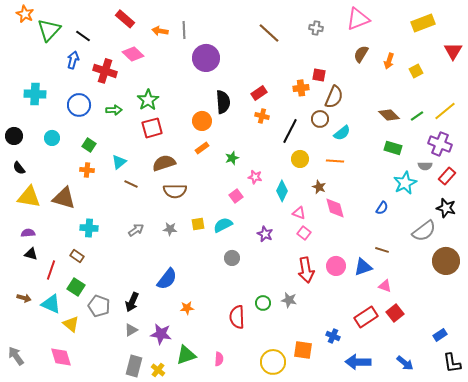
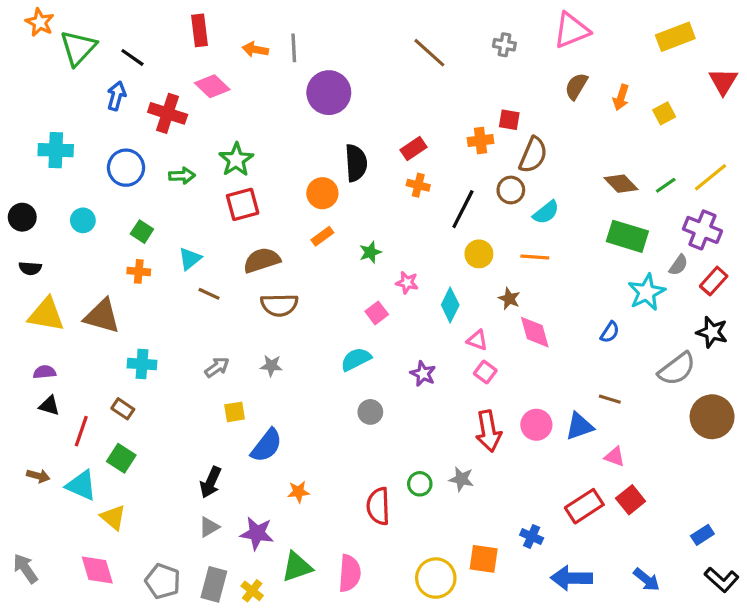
red rectangle: (125, 19) -> (199, 30), turned 42
green rectangle: (393, 148) -> (627, 236), size x1.4
gray semicircle: (425, 166) -> (678, 265), turned -56
black semicircle: (19, 168) -> (30, 268), turned -48
yellow square: (198, 224) -> (235, 412), moved
gray pentagon: (99, 306) -> (163, 581), moved
pink semicircle: (219, 359) -> (350, 573), size x1.6
black L-shape: (452, 363) -> (722, 580), turned -40

